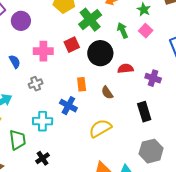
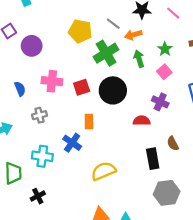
green arrow: (123, 30) -> (139, 59), moved
red square: (72, 45) -> (82, 87), moved
red semicircle: (126, 69) -> (142, 121), moved
purple cross: (153, 78) -> (160, 102), moved
brown semicircle: (107, 93) -> (173, 143), moved
gray hexagon: (151, 151) -> (167, 193), moved

